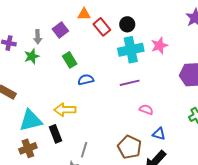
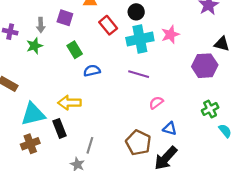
red rectangle: (102, 27) -> (108, 25), moved
purple square: (60, 30) -> (65, 18), turned -35
purple line: (130, 83) -> (139, 74), turned 30
pink semicircle: (146, 110) -> (156, 103), turned -56

